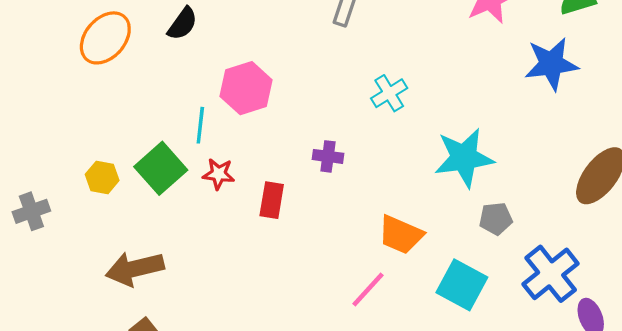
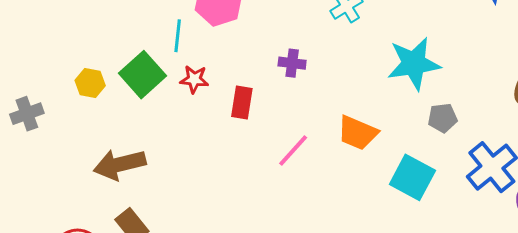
pink line: (368, 289) -> (293, 150), moved

